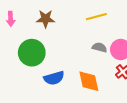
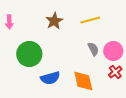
brown star: (46, 19) -> (54, 21), moved, turned -30
gray semicircle: (99, 47) -> (93, 49), turned 48

